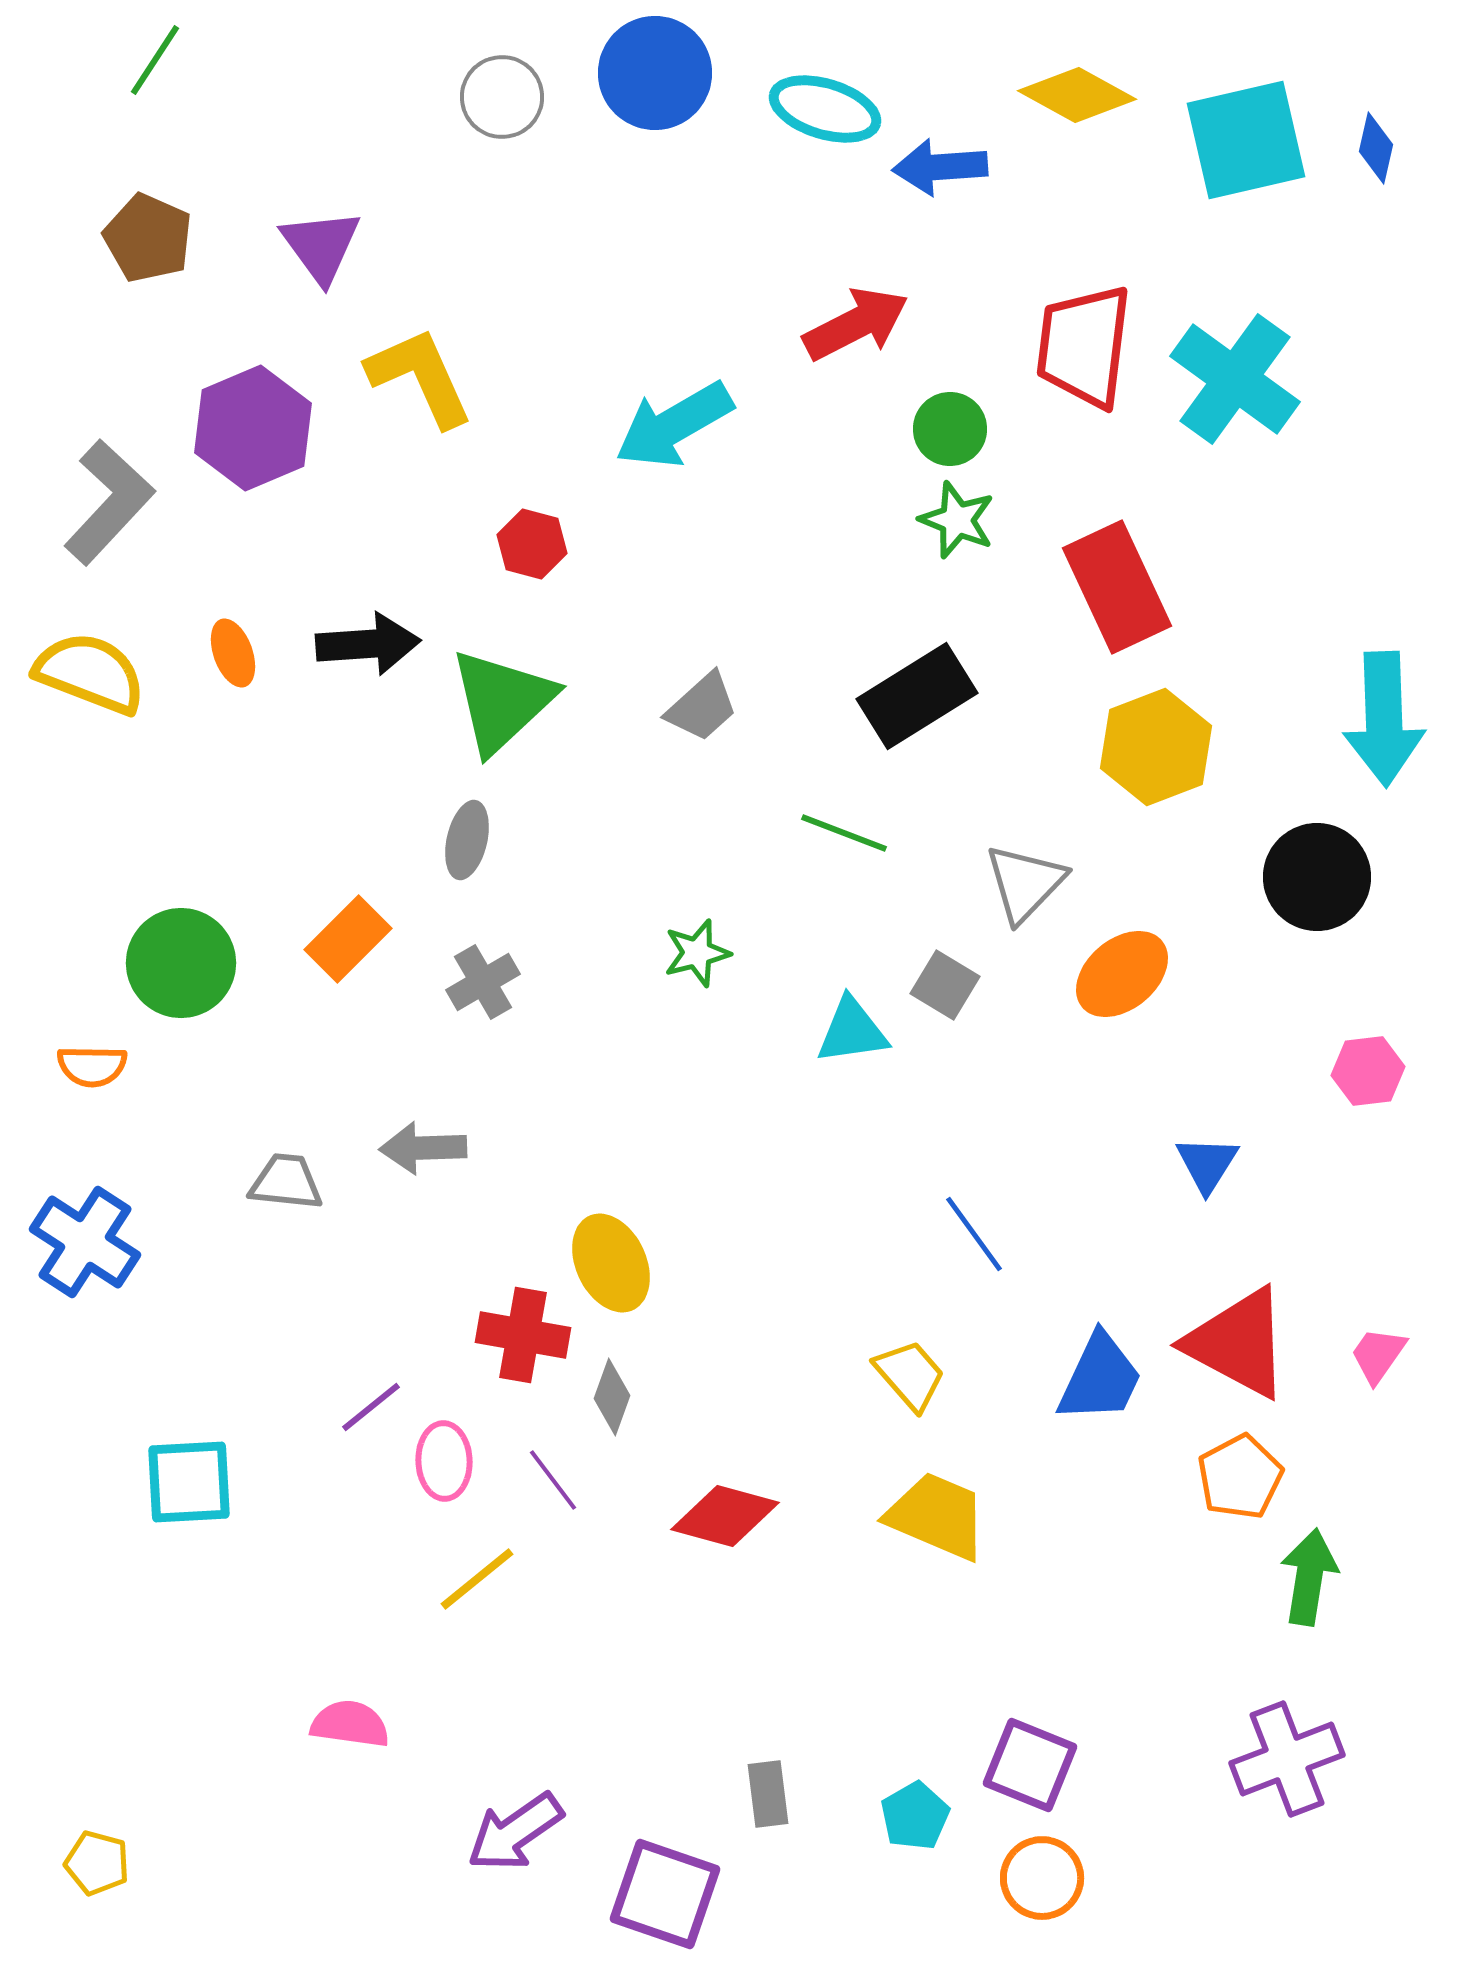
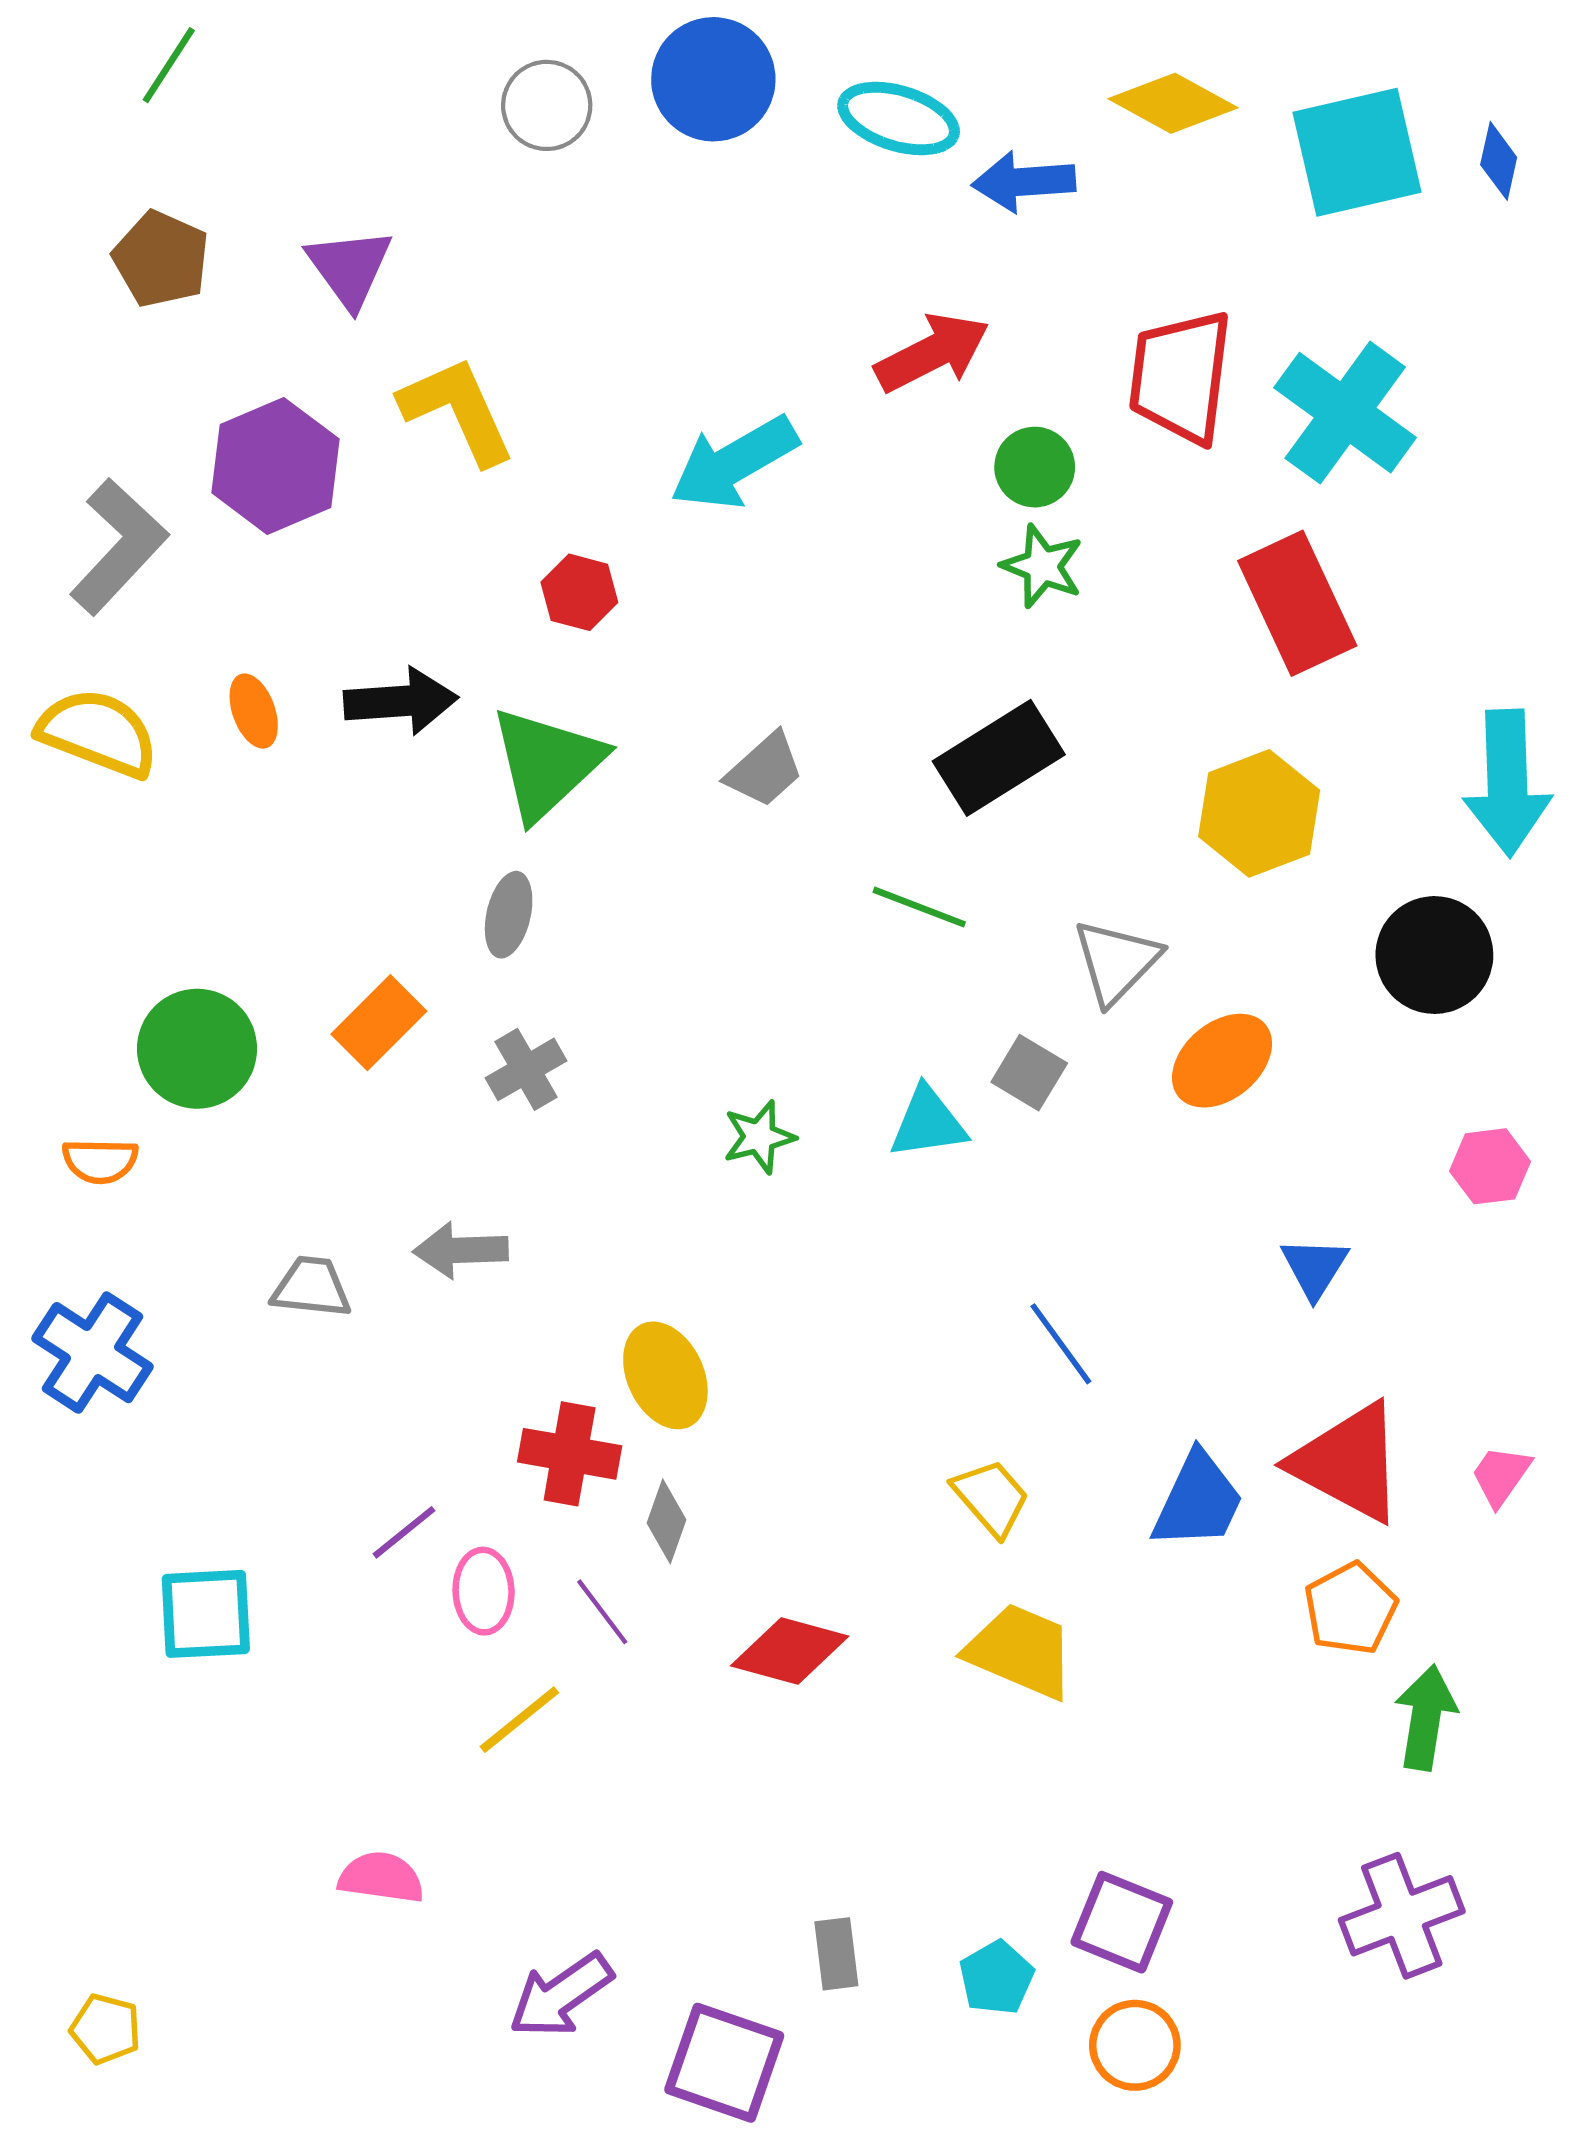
red rectangle: (1117, 587) -> (1297, 603), moved
green star: (697, 953) -> (759, 1137), moved

